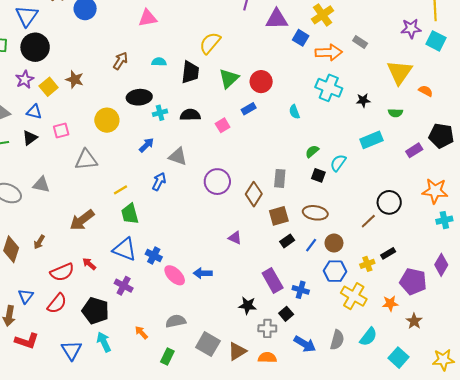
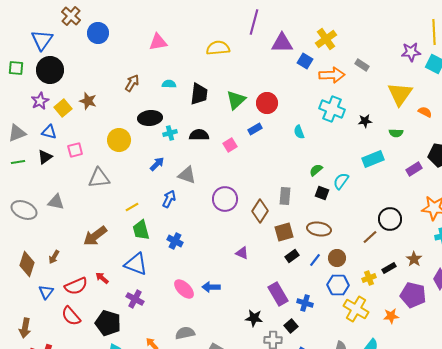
yellow semicircle: (210, 43) -> (218, 48), moved, turned 45
blue cross: (154, 255) -> (175, 241), moved
blue triangle: (26, 296) -> (46, 292), moved
red semicircle: (57, 303) -> (71, 316), turned 100
brown star: (414, 321) -> (414, 259), moved

